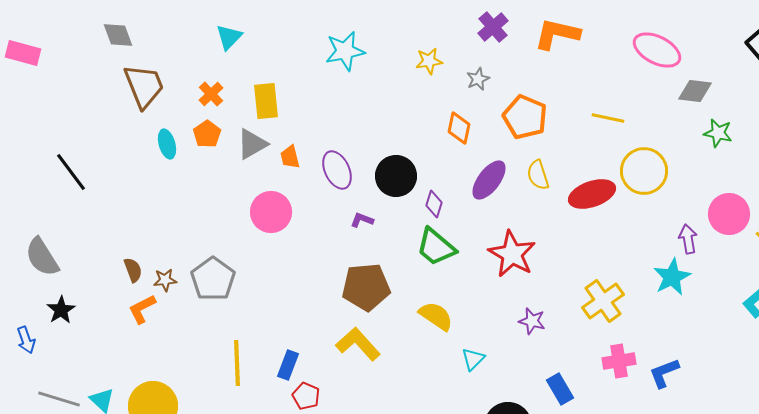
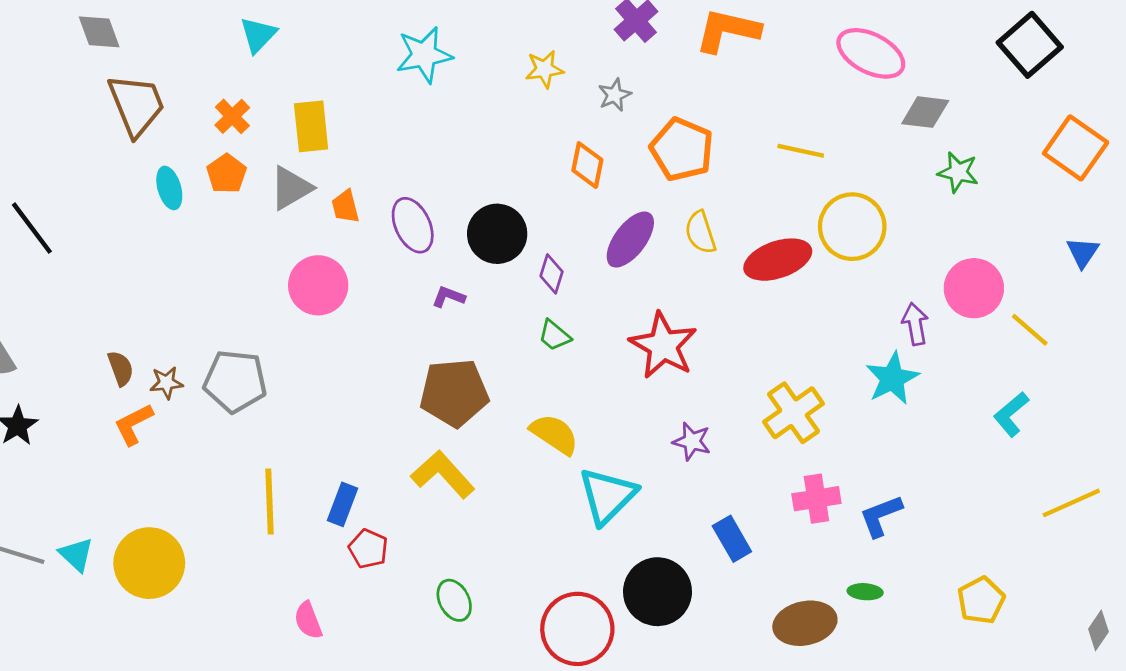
green trapezoid: (436, 247) -> (554, 335), size x0.6
gray pentagon: (213, 279) -> (235, 381), turned -30
cyan triangle: (473, 359) -> (607, 496), size x1.8

